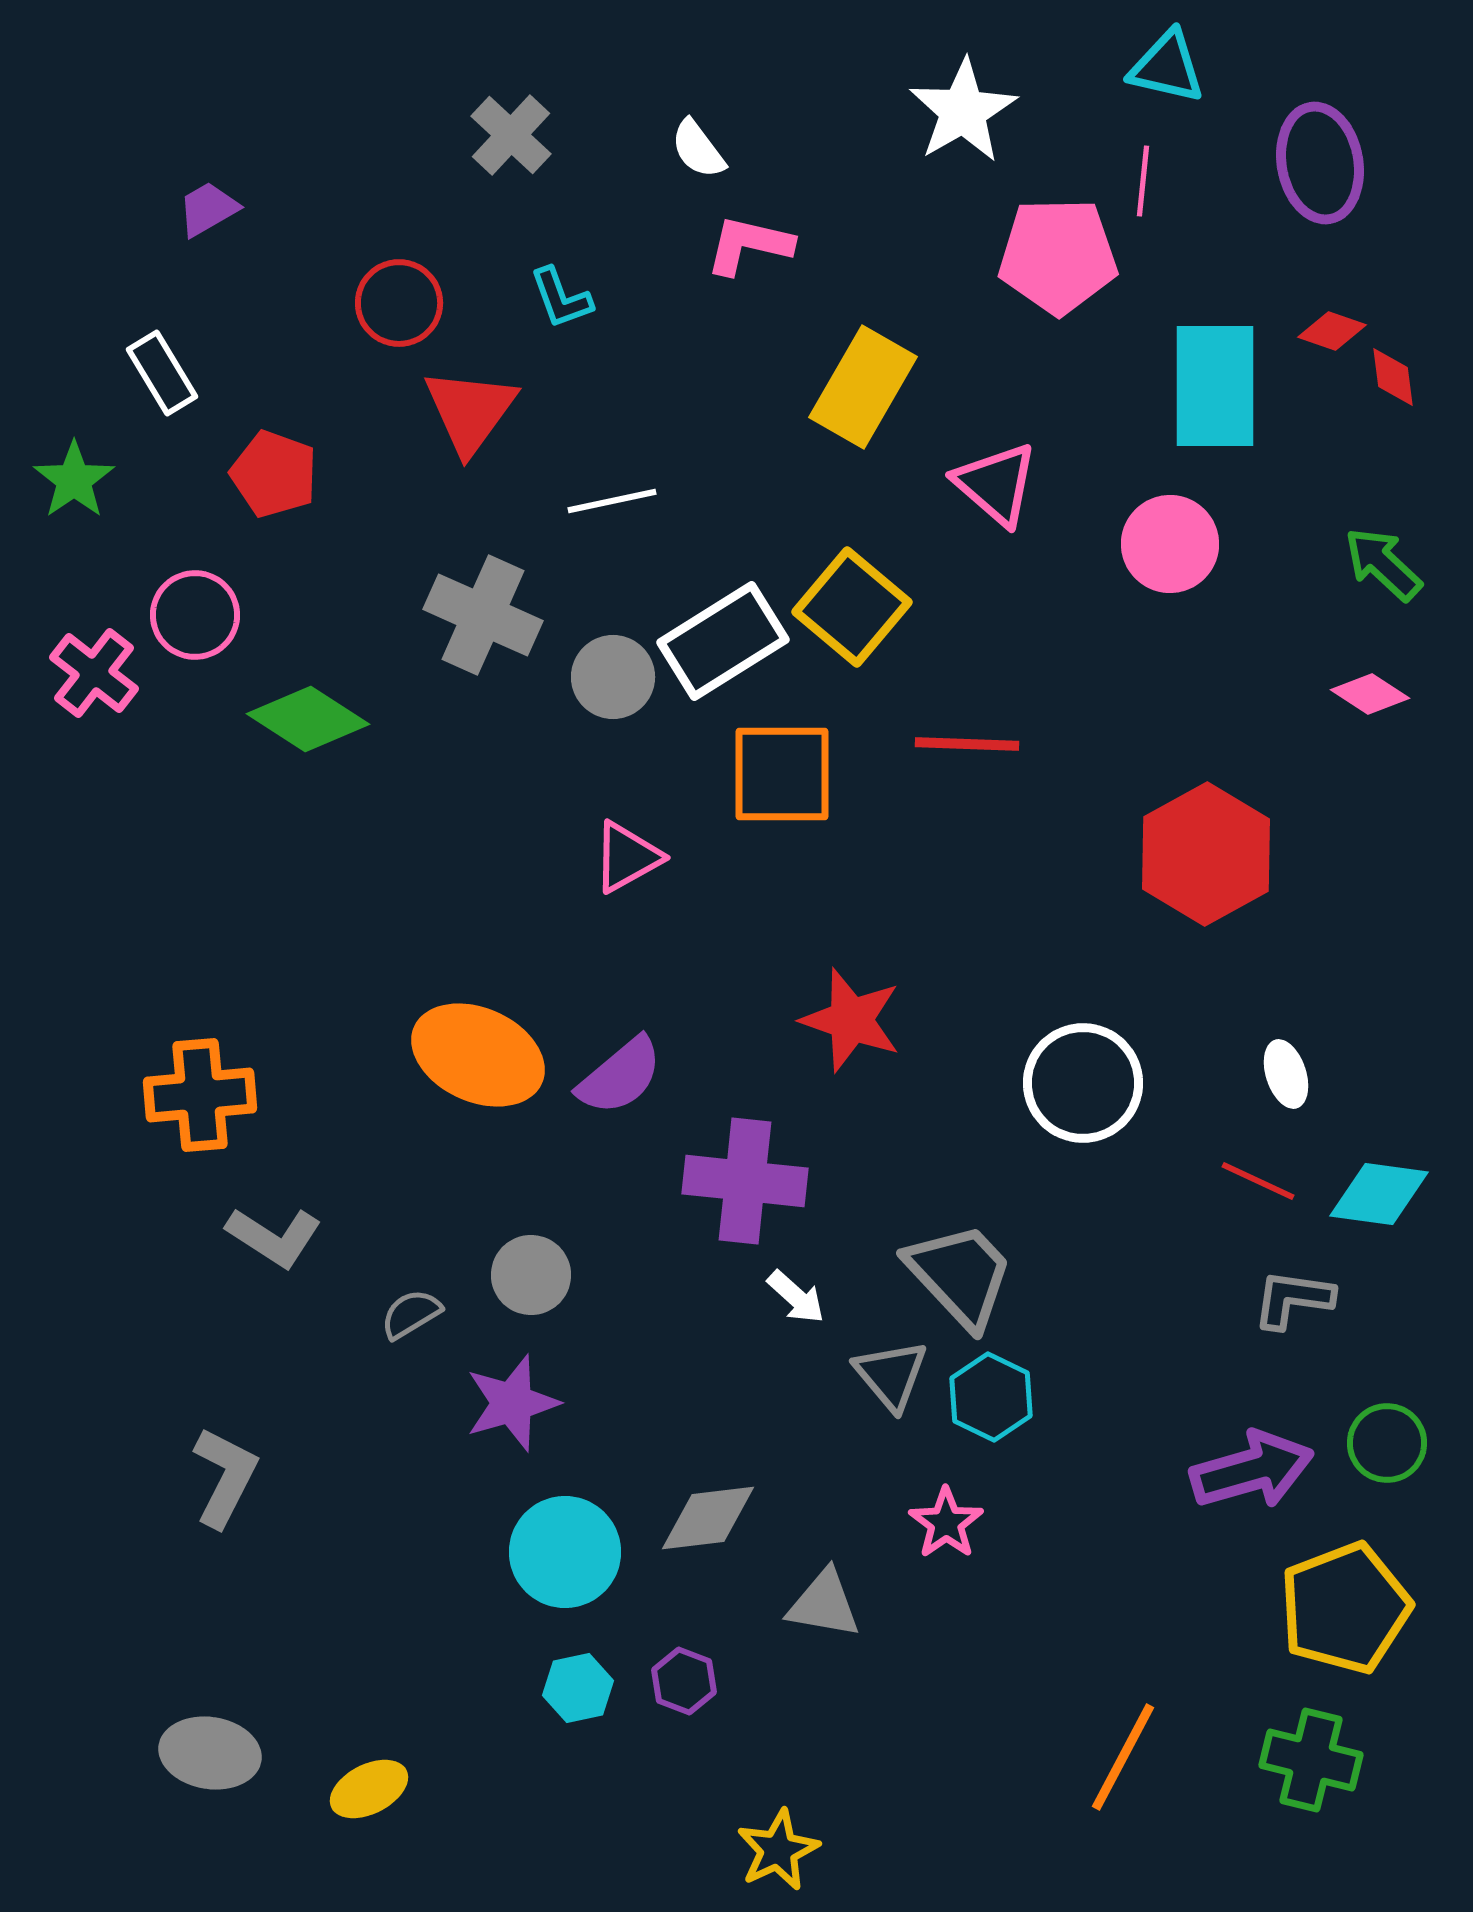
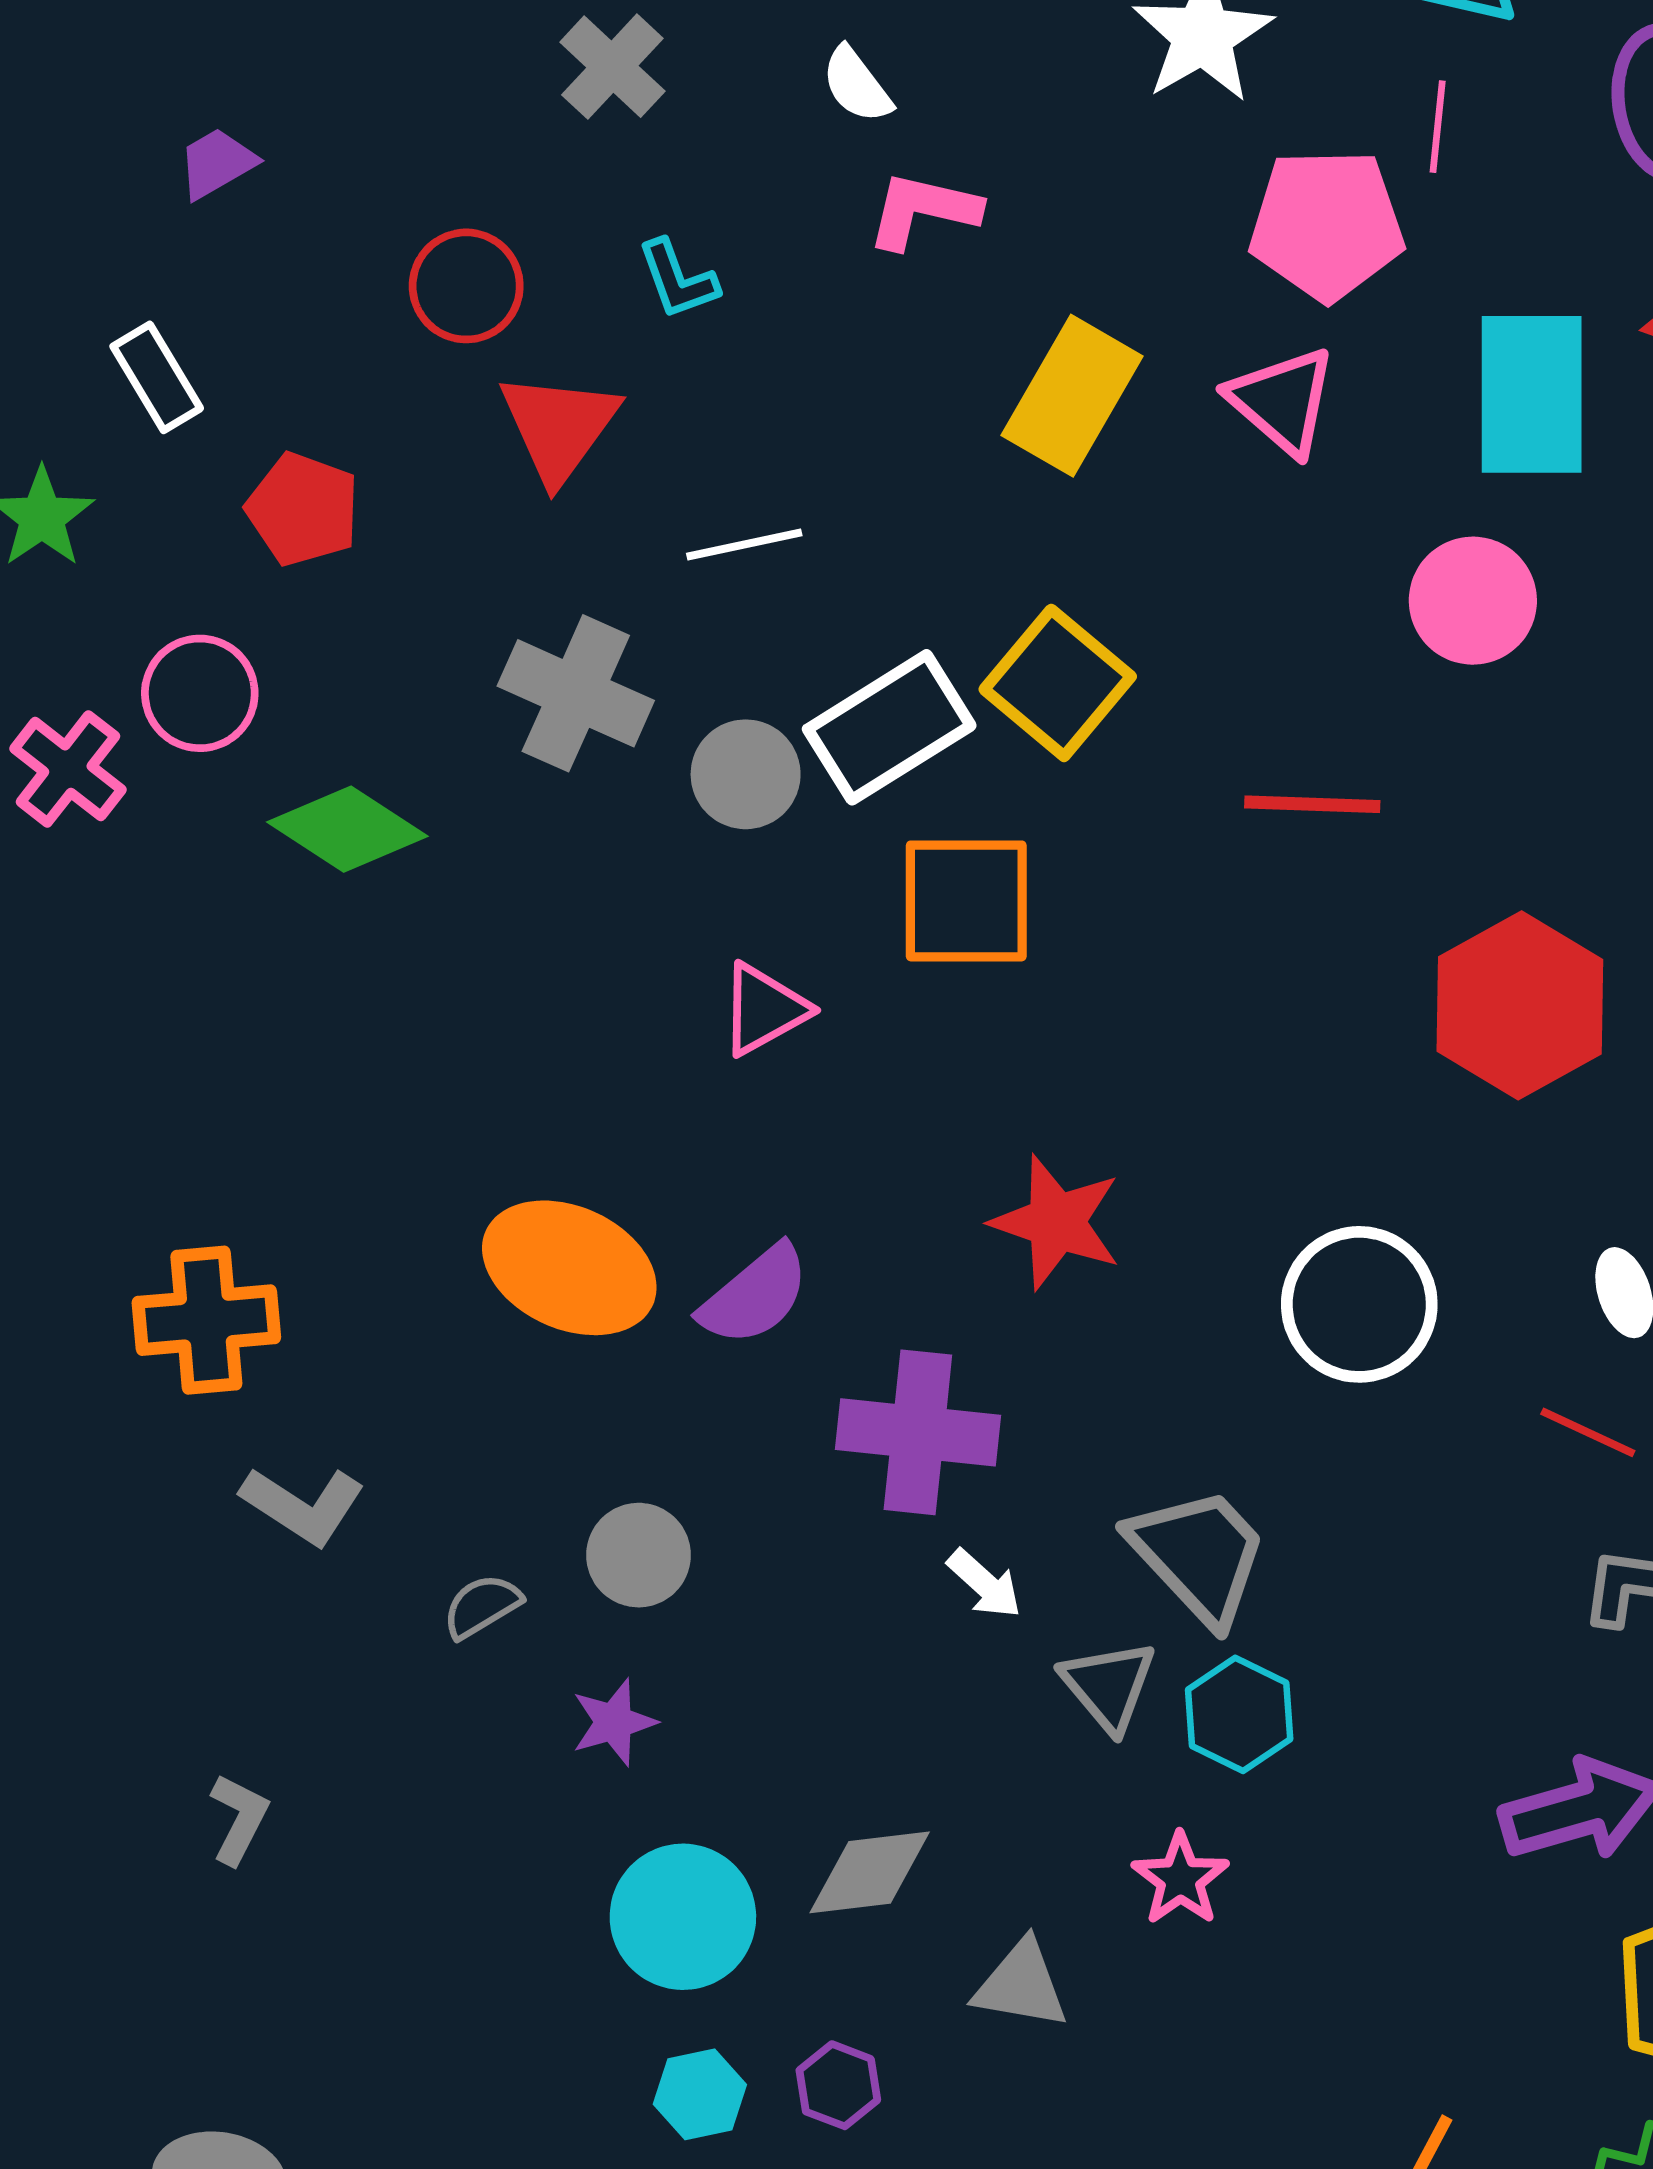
pink triangle: (996, 484) -> (1282, 401), moved
red line: (967, 744) -> (1312, 804), moved
purple star: (512, 1403) -> (614, 1722), size x0.7
gray L-shape: (225, 1477) -> (239, 1819), size x0.7

